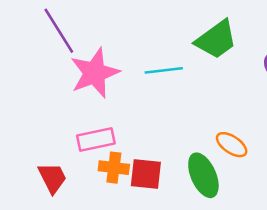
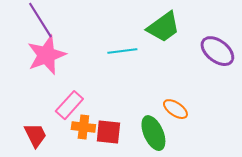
pink star: (95, 73) -> (46, 55), moved
pink rectangle: (96, 139) -> (69, 105), turned -36

